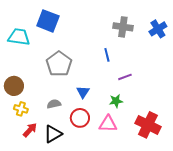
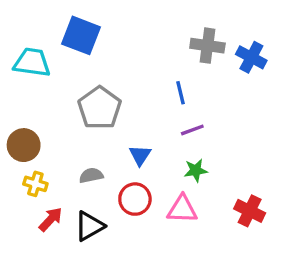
blue cross: (158, 29) -> (251, 57), moved, turned -30
purple line: (125, 77) -> (192, 130), moved
red cross: (148, 125) -> (250, 211), size x0.7

